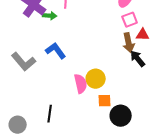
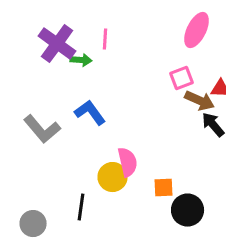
pink square: (130, 20) -> (182, 78), moved
brown arrow: (129, 43) -> (200, 101), turned -54
yellow circle: (96, 79) -> (113, 177), moved

